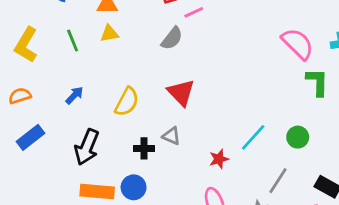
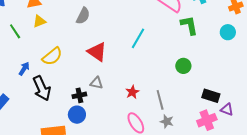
yellow semicircle: (127, 102) -> (52, 56), moved, turned 35
cyan line: (253, 137) -> (138, 38), moved
black arrow: (87, 147) -> (42, 88), moved, turned -35
gray line: (278, 181) -> (160, 100), moved, turned -36
blue circle: (134, 187) -> (77, 115), moved

